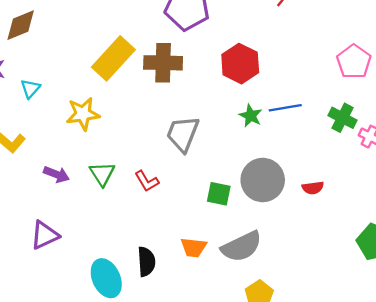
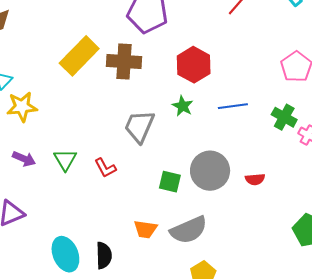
yellow star: (83, 114) -> (22, 107), moved
green star: (251, 116) -> (183, 106), moved
black semicircle: (146, 262) -> (104, 255), moved

